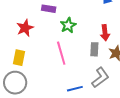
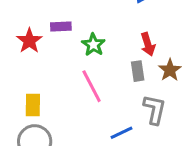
red star: (25, 28) -> (29, 41), moved
gray L-shape: (100, 78) -> (154, 109), turned -30

